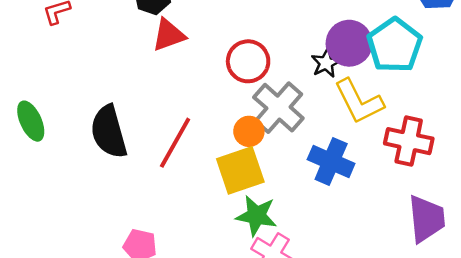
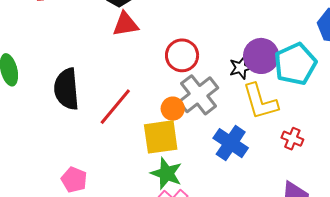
red cross: (409, 141) -> (292, 139), size x0.6

